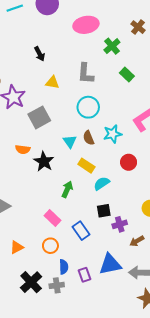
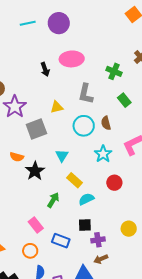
pink ellipse: (86, 25) -> (72, 59), moved
green cross: (112, 46) -> (114, 71), turned -35
yellow triangle: (52, 82) -> (57, 107), moved, turned -32
cyan star: (113, 134) -> (103, 154), turned -30
brown semicircle: (89, 138) -> (106, 123), moved
blue rectangle: (81, 231) -> (61, 241), turned -42
brown arrow: (137, 241) -> (101, 259), moved

